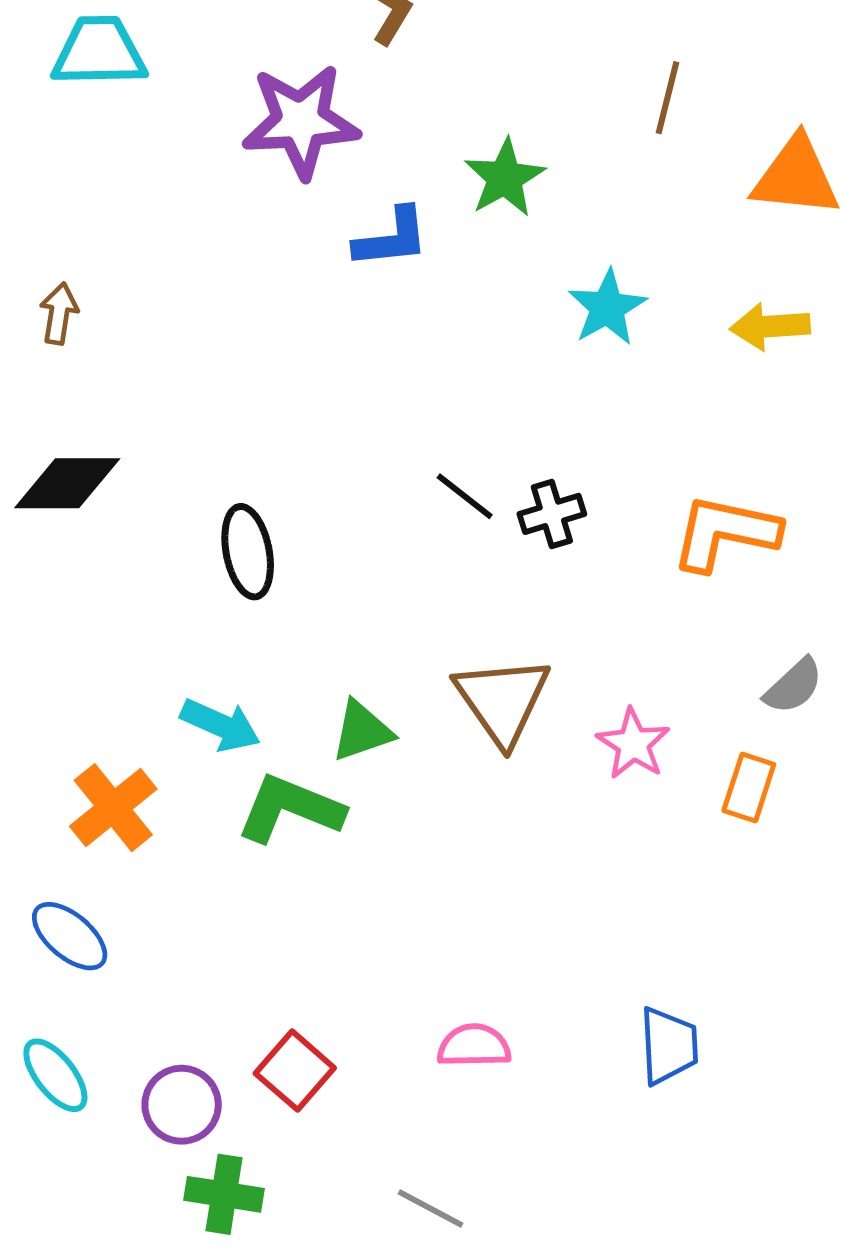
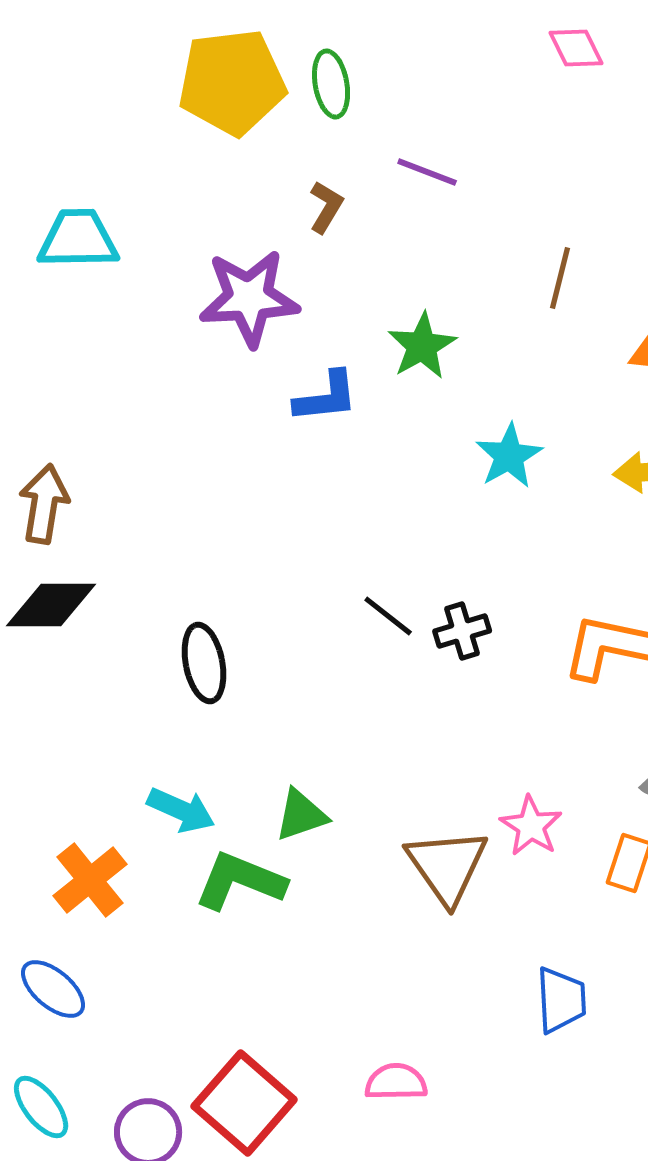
brown arrow: (59, 313) -> (44, 504), moved, size x1.5
brown triangle: (502, 700) -> (447, 866), moved
blue trapezoid: (669, 1046) -> (561, 1000), moved
red square: (295, 1071) -> (244, 1103), size x1.5

